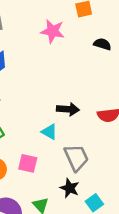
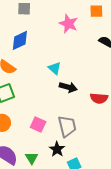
cyan triangle: (49, 132) -> (55, 68), moved
pink square: (28, 163) -> (38, 125), moved

